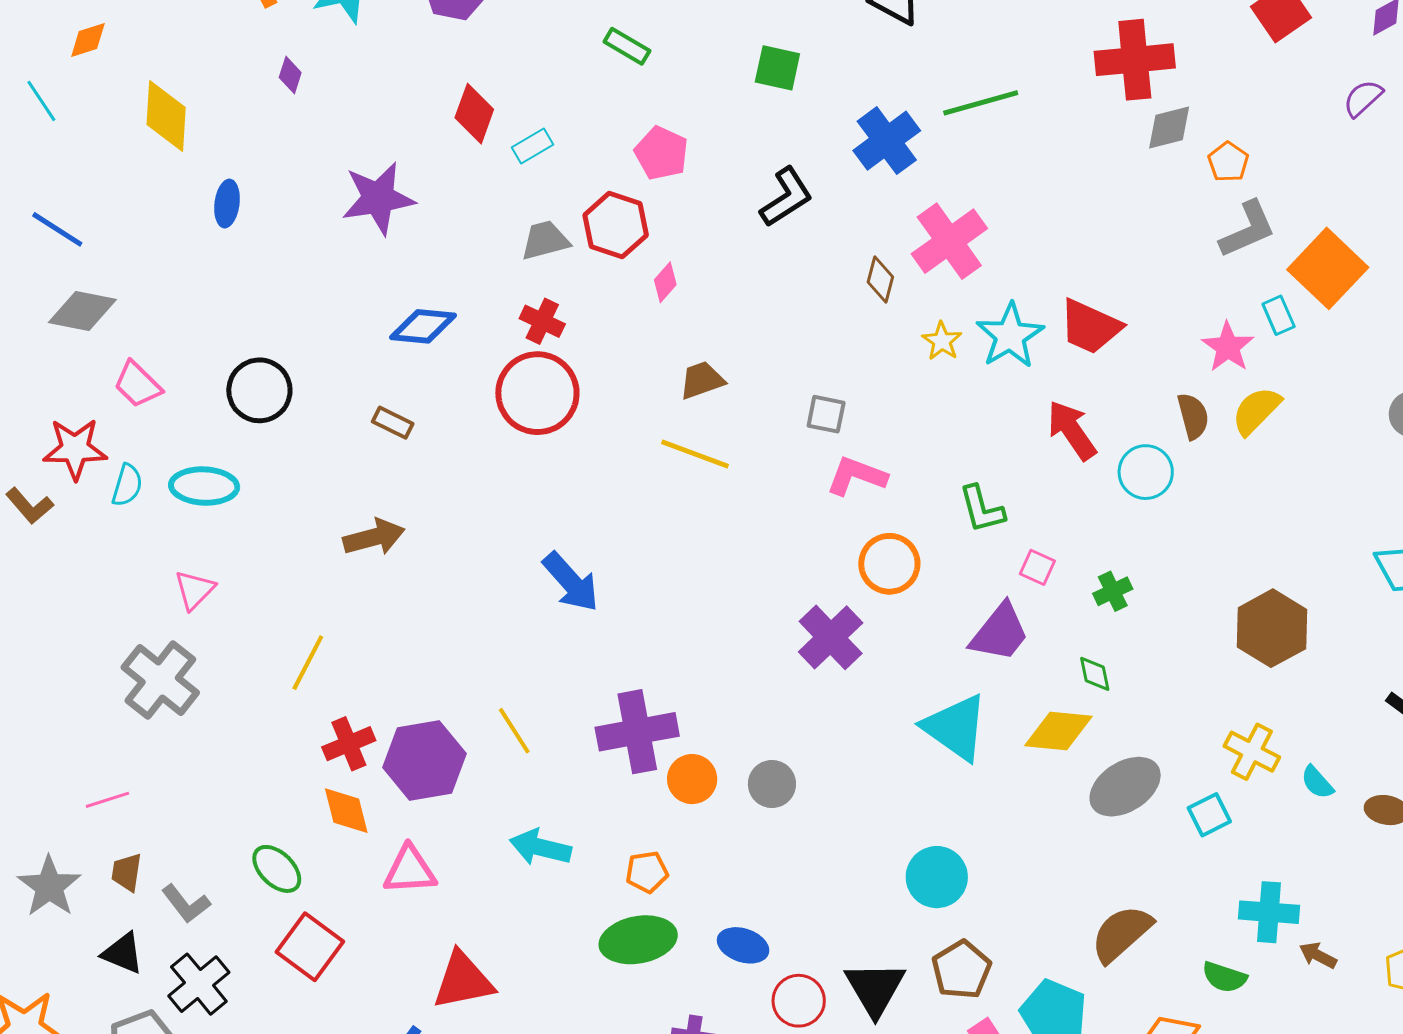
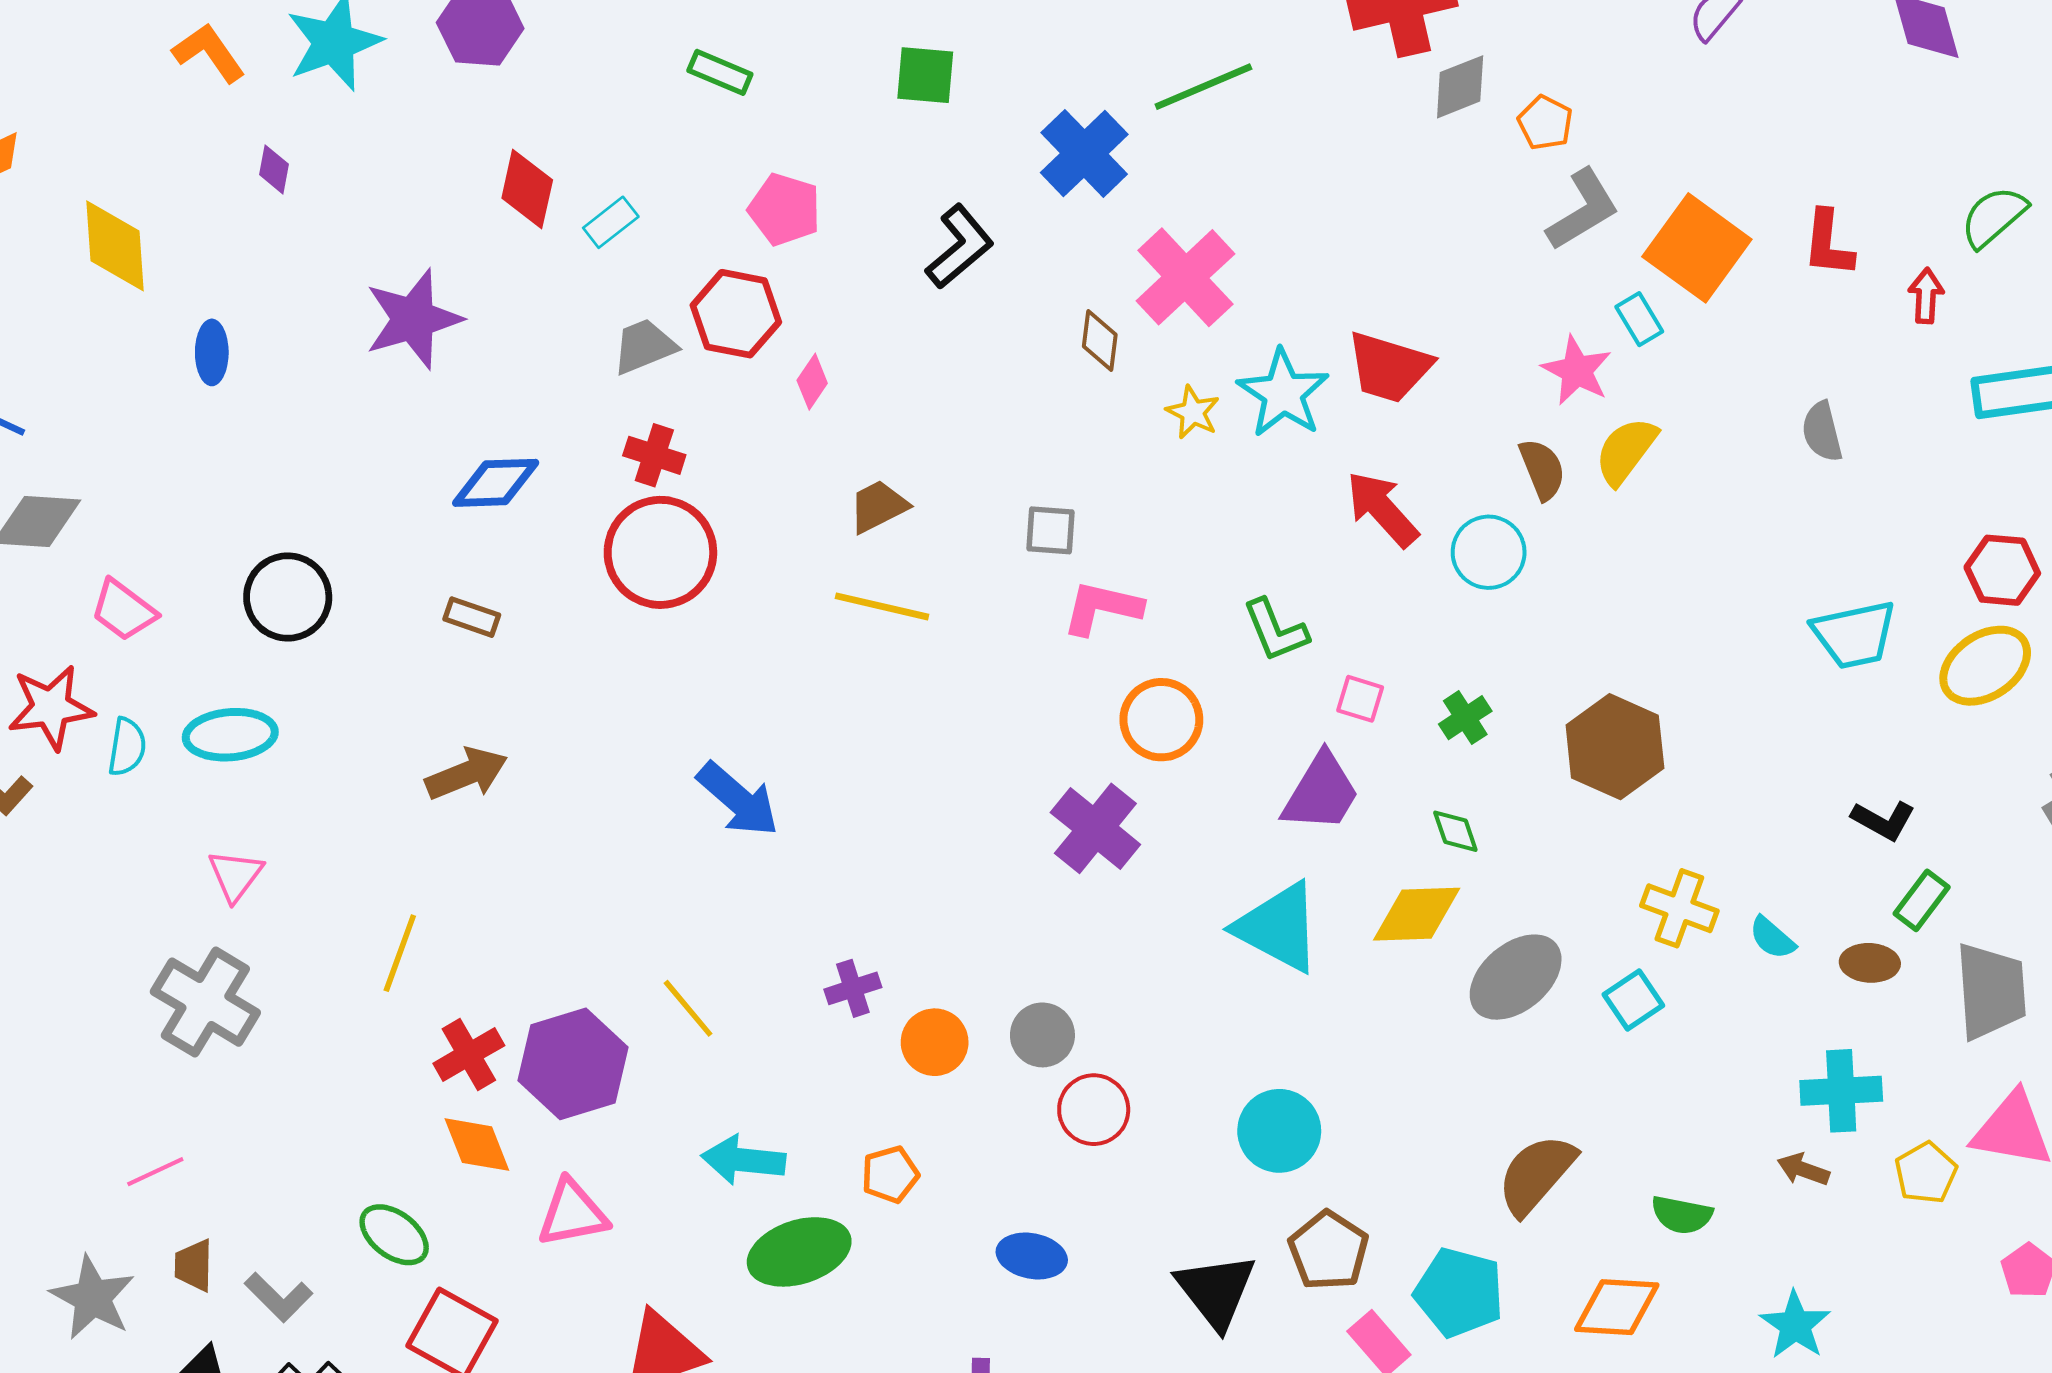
brown hexagon: (1272, 628) -> (1615, 747), moved
purple cross: (637, 732) -> (853, 988), size x0.5
cyan cross: (1269, 912) -> (1841, 1091), moved
green ellipse: (638, 940) -> (799, 1252), moved
red circle: (799, 1001) -> (1094, 1110), moved

